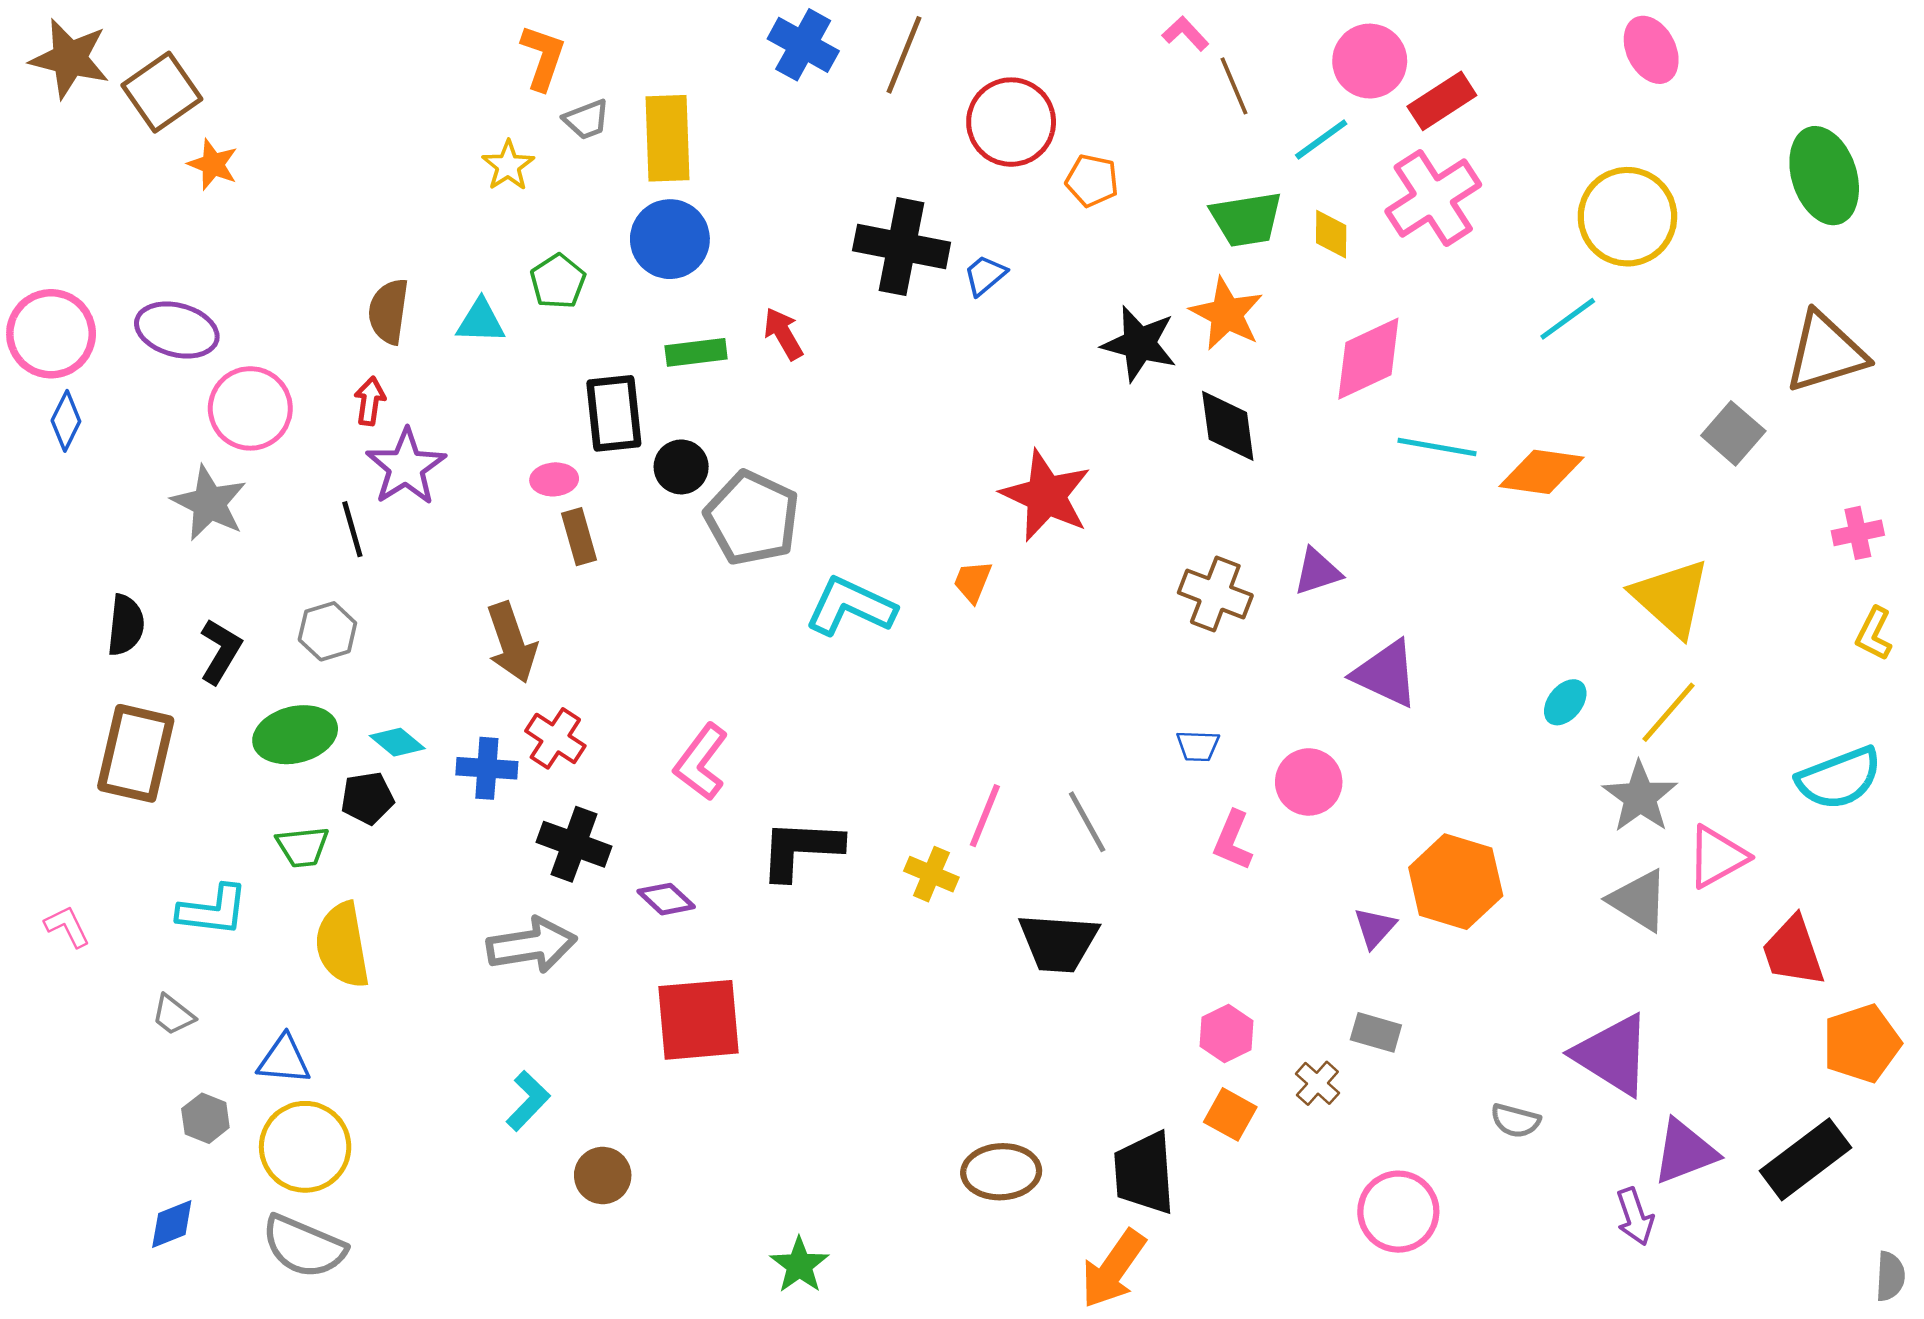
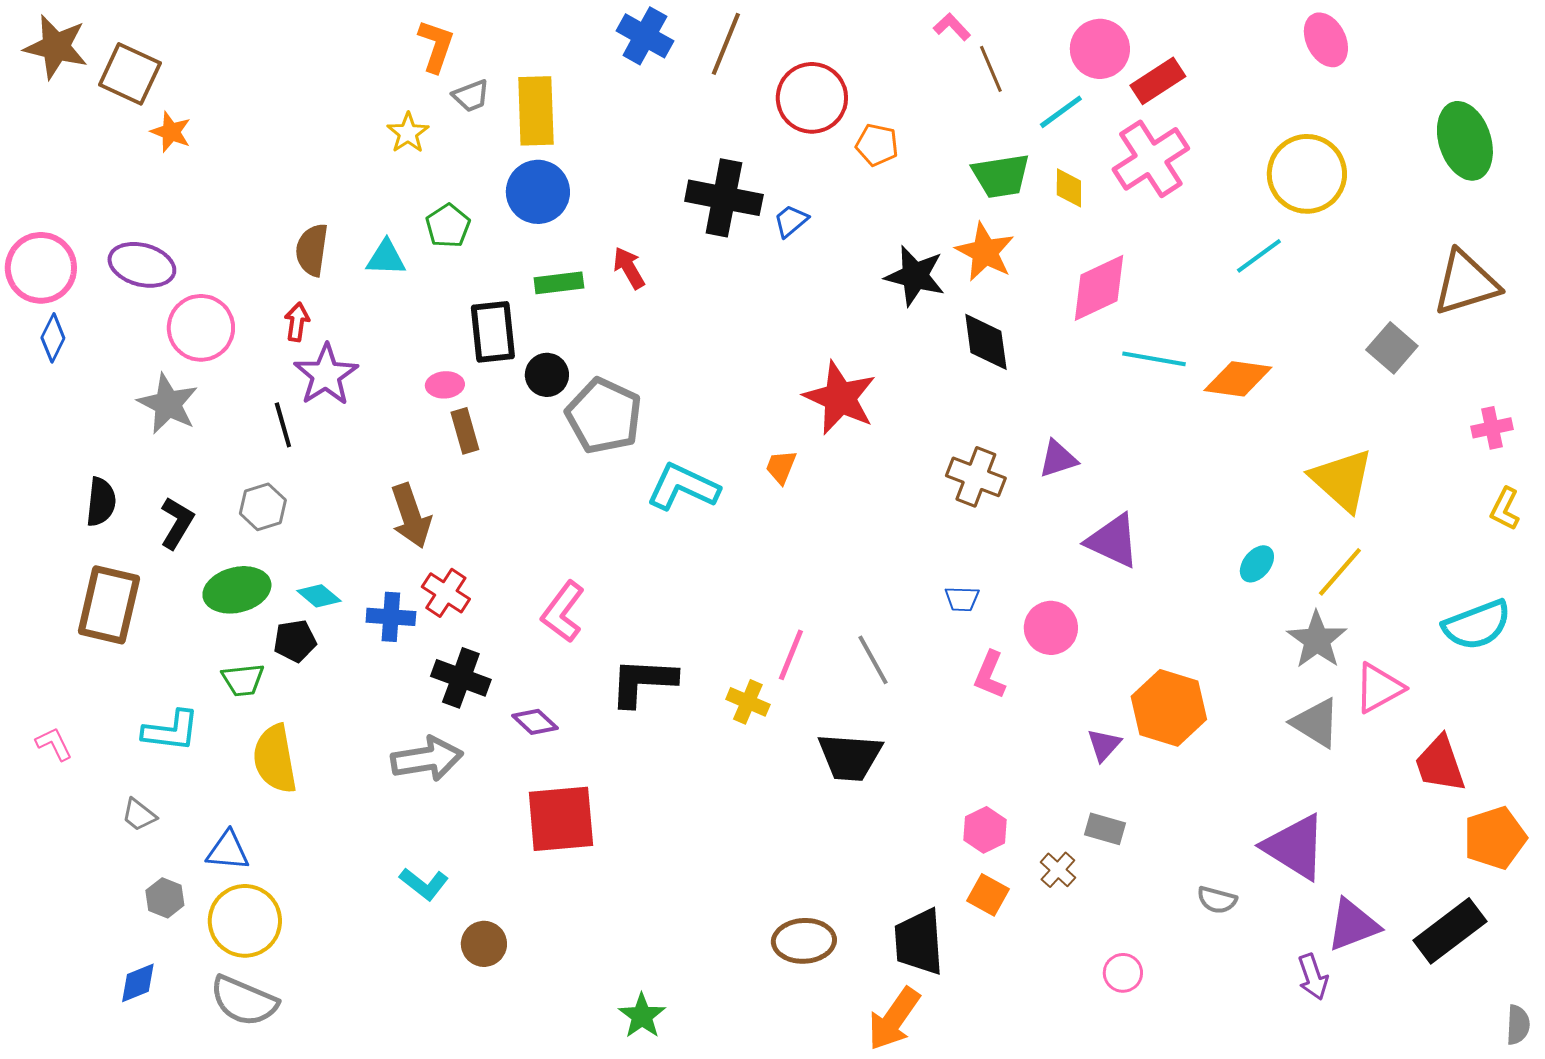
brown square: (162, 92) -> (130, 74), turned -30
cyan L-shape: (528, 1101) -> (424, 884), turned 84
pink circle: (1398, 1212) -> (1123, 973), size x0.6

